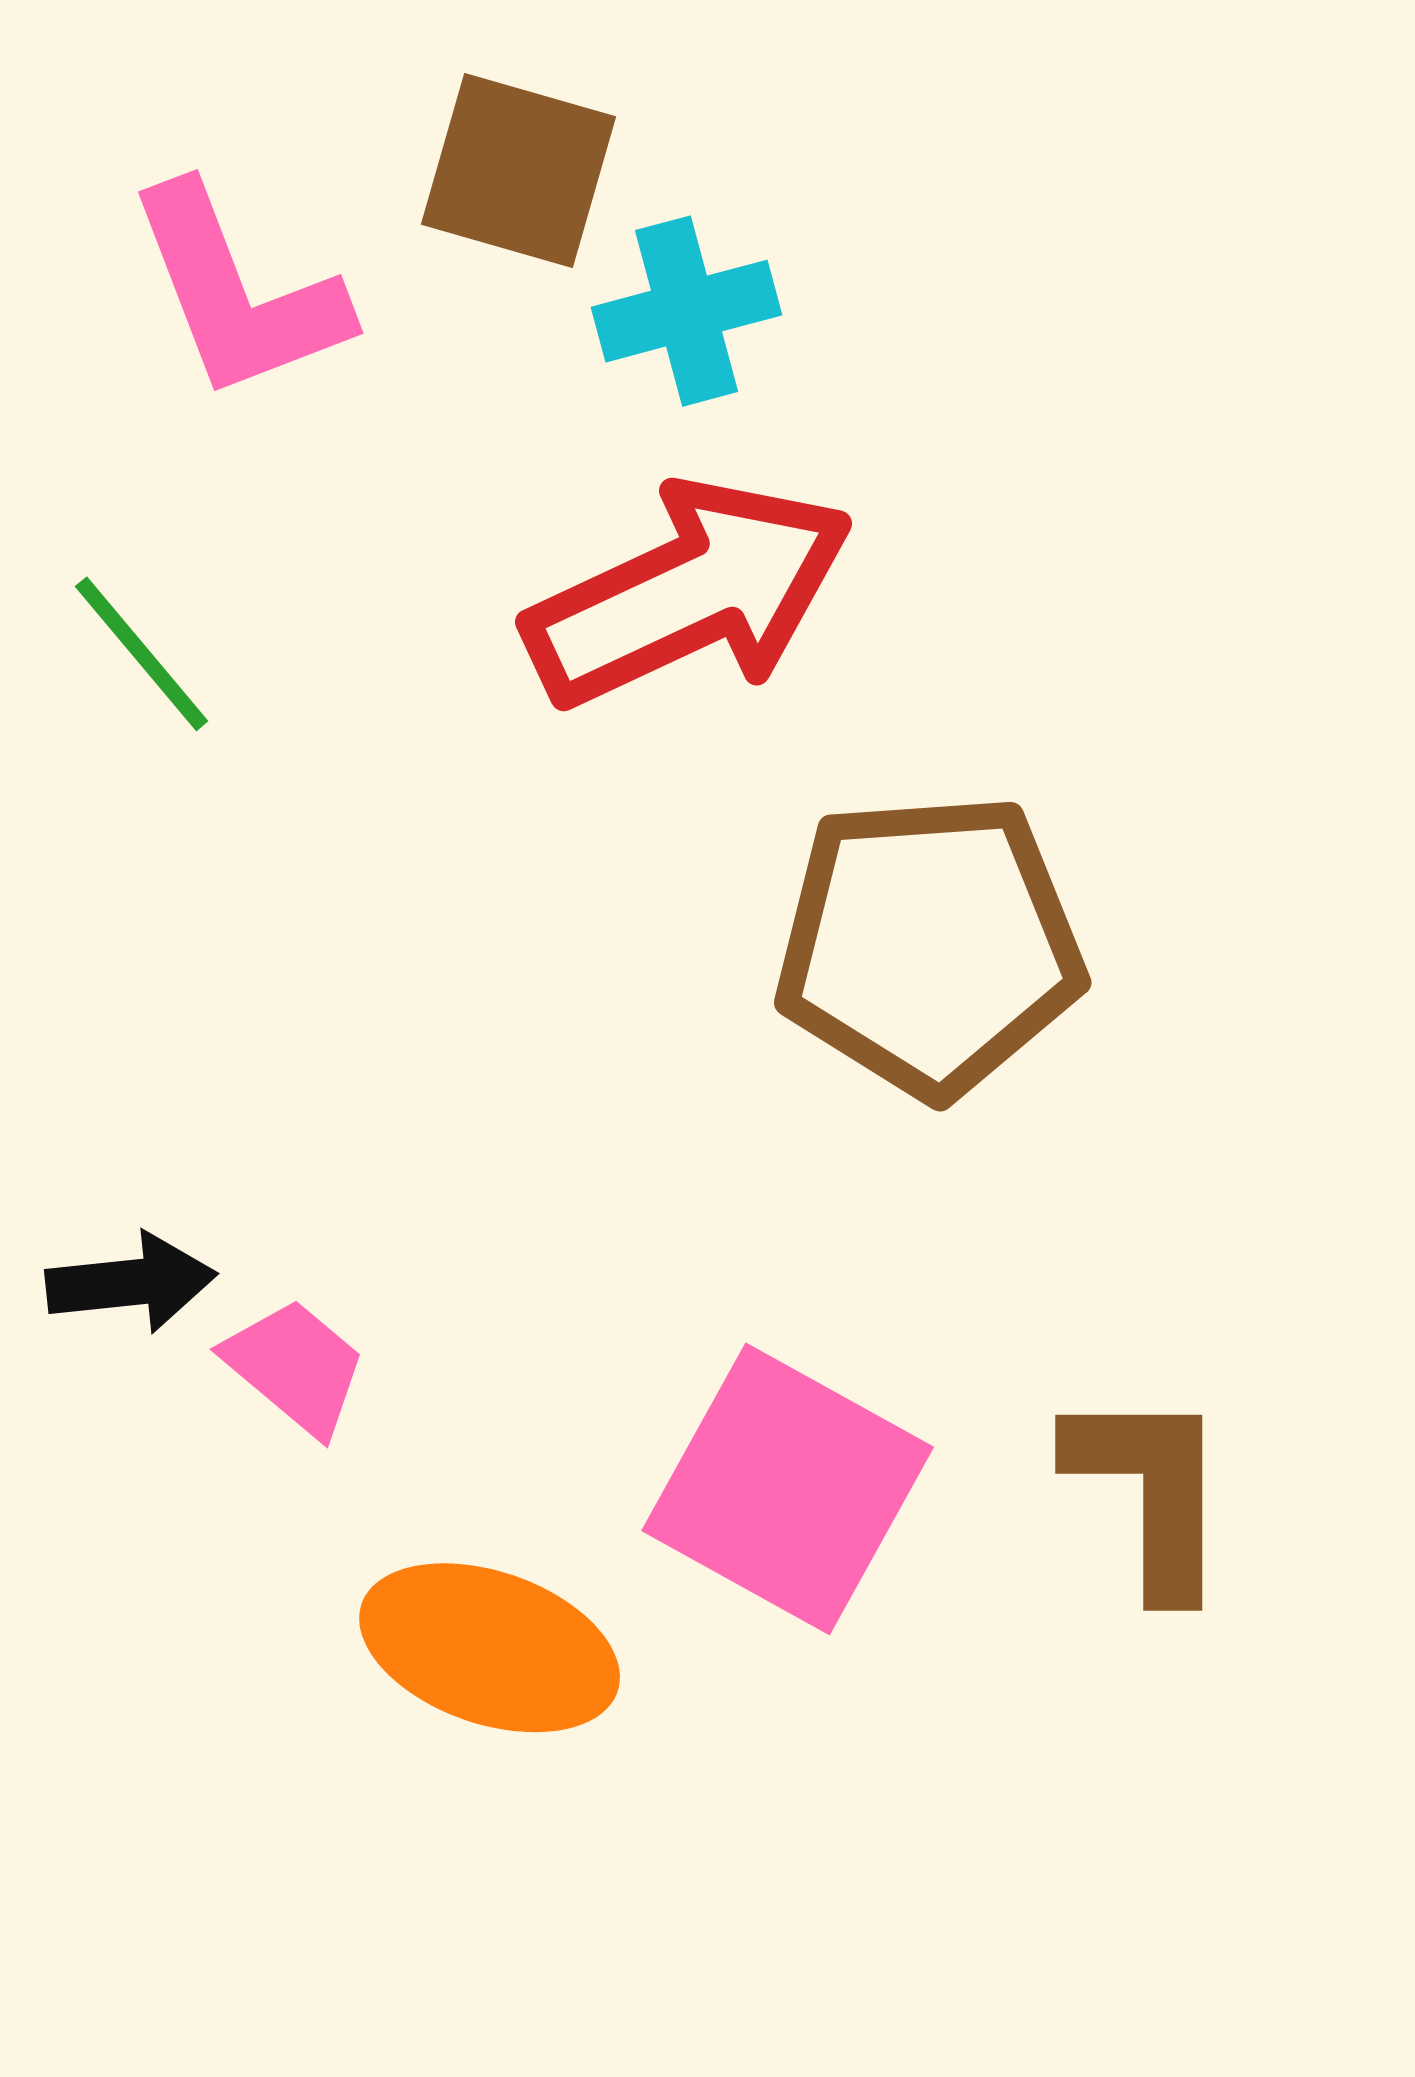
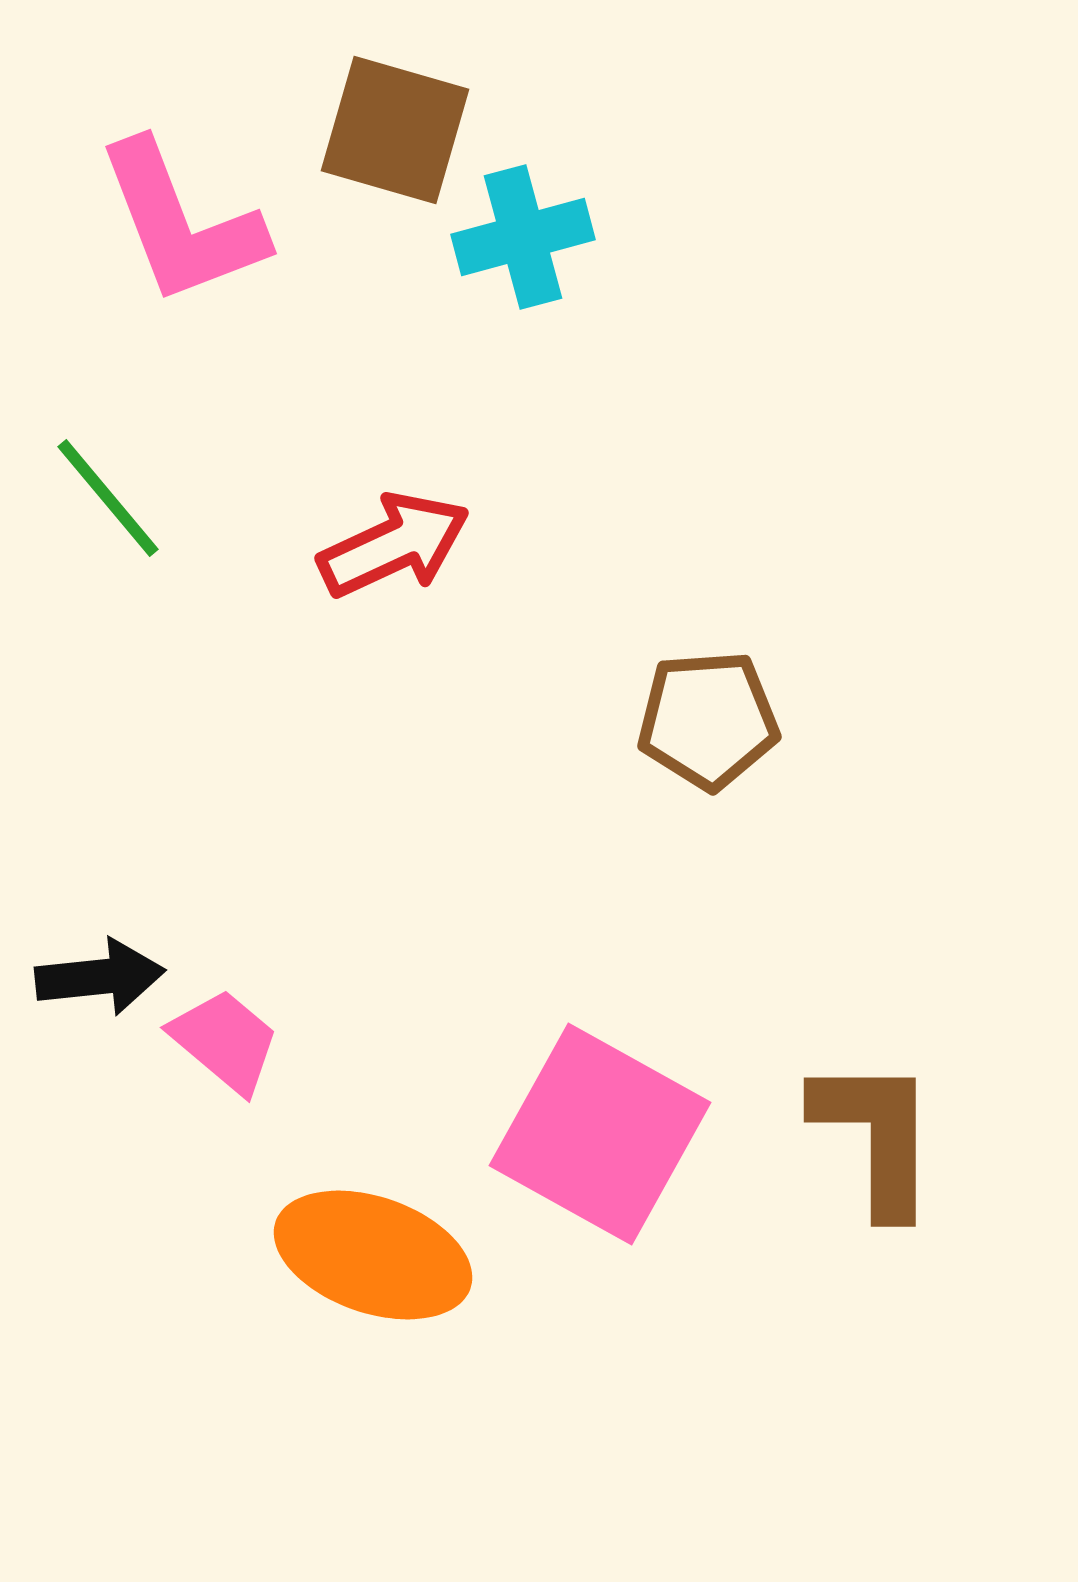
red arrow: (689, 593) -> (394, 545), moved, size x0.6
brown pentagon: (929, 945) -> (708, 720), size x0.6

